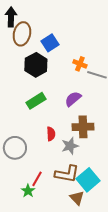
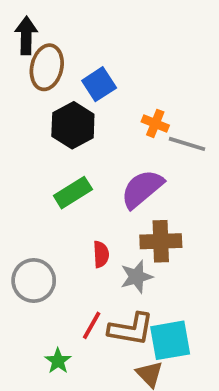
purple semicircle: (73, 99) -> (142, 189), size x1.4
red line: (37, 179) -> (92, 325), moved
cyan square: (88, 180) -> (170, 340), turned 30

